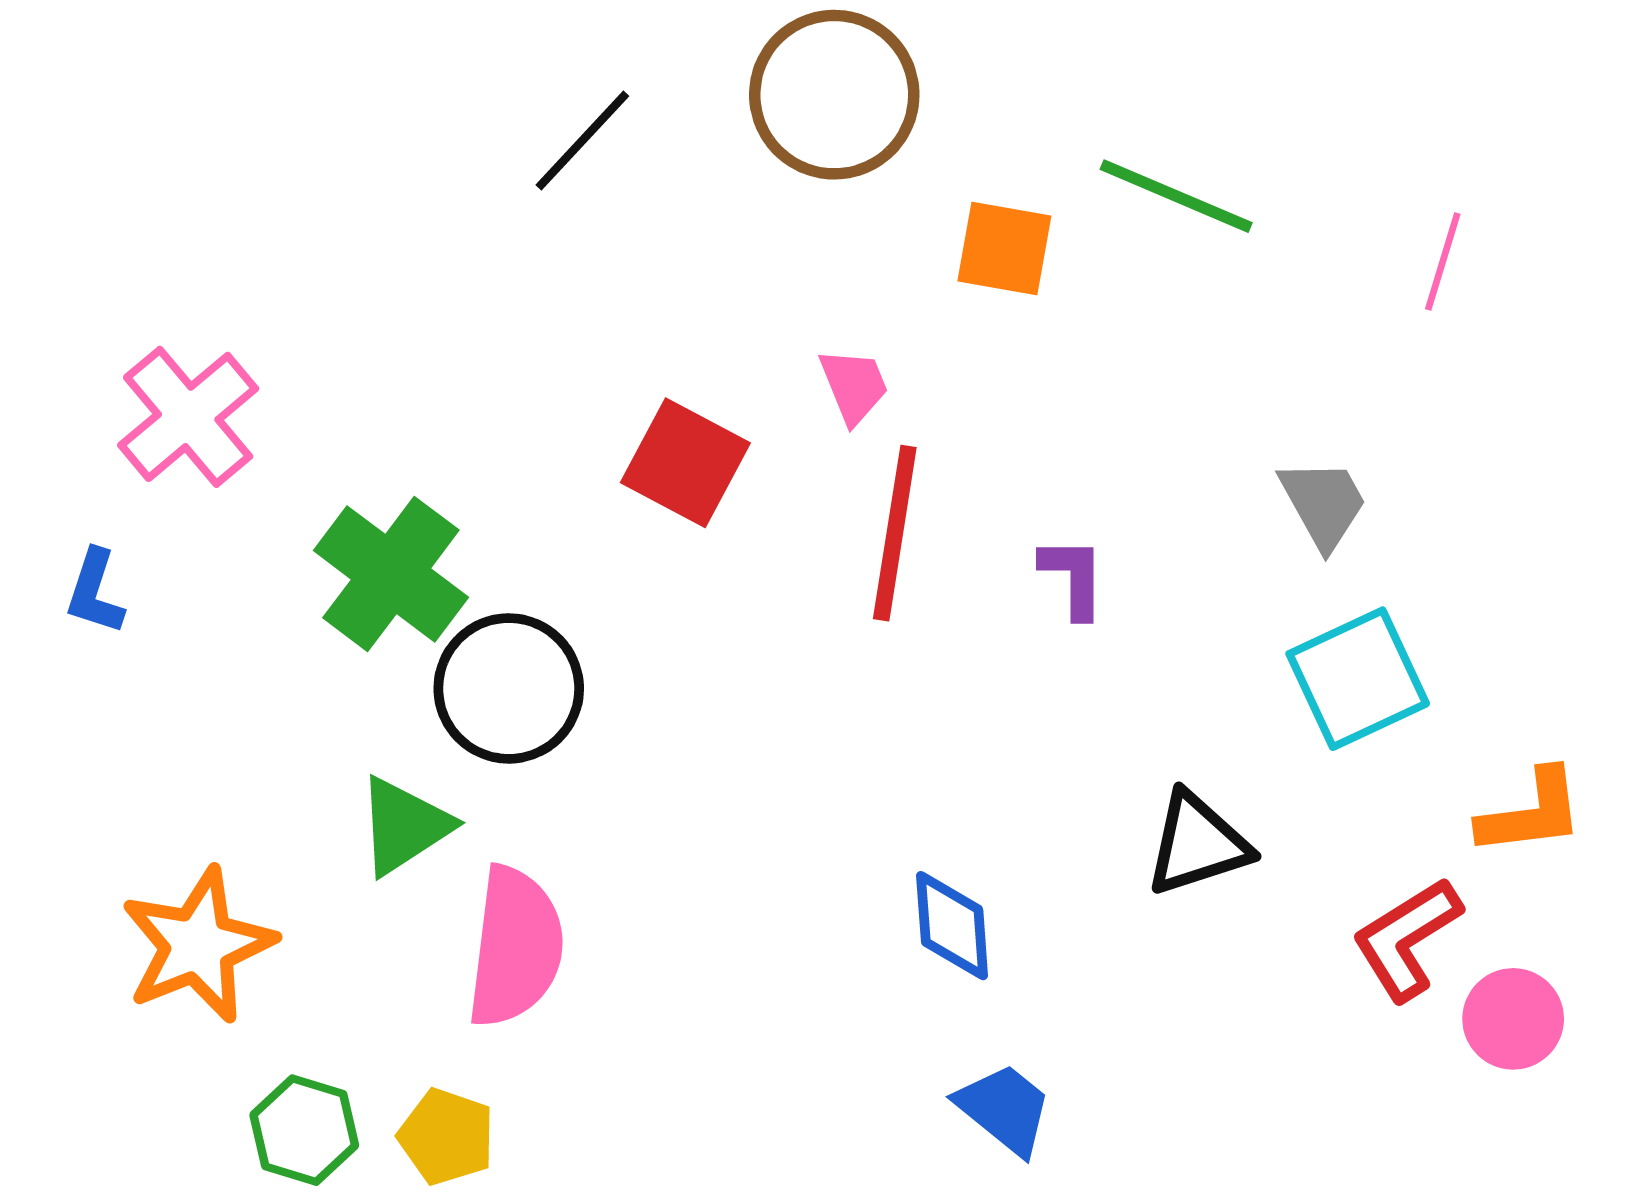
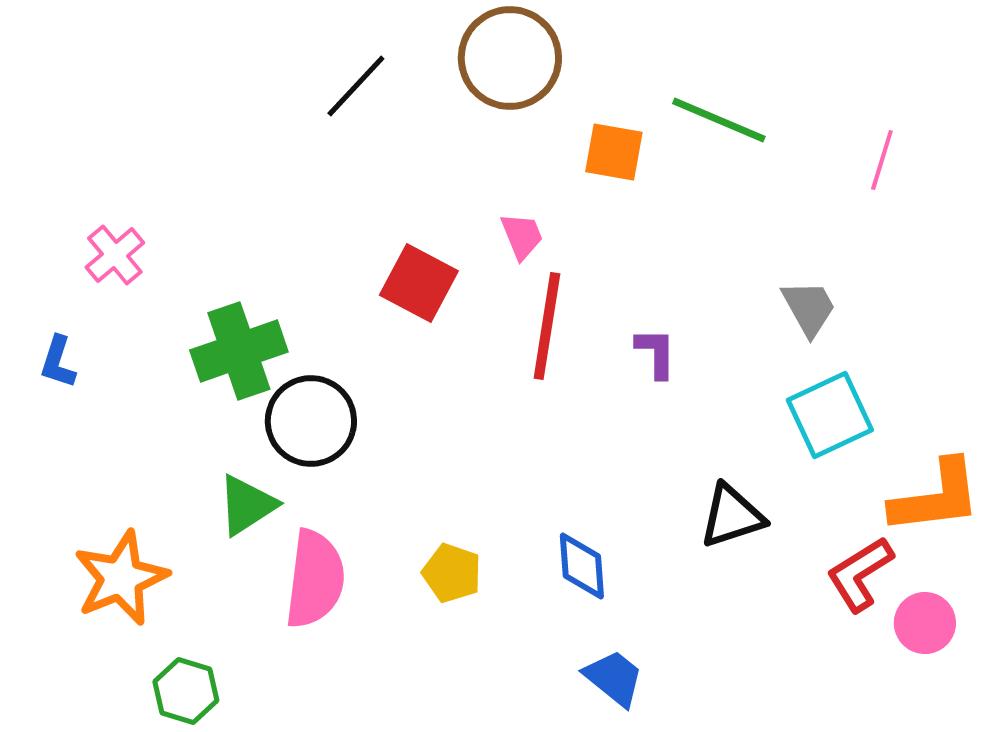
pink cross: (188, 417) -> (115, 255), size x0.7
green cross: (391, 574) -> (239, 351), turned 34
orange L-shape: (1531, 813) -> (936, 497), size x1.4
yellow pentagon: (447, 1137) -> (452, 573), moved

